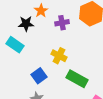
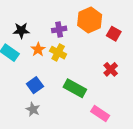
orange star: (41, 11) -> (38, 49), moved
yellow cross: (59, 56) -> (58, 53), moved

